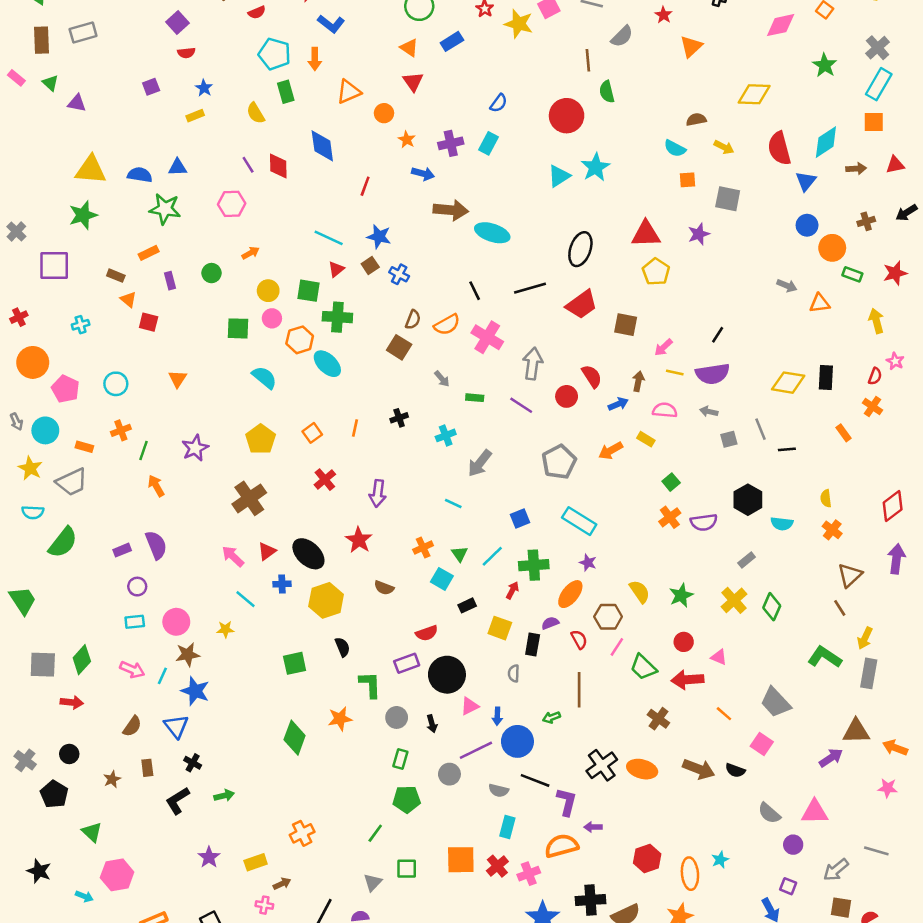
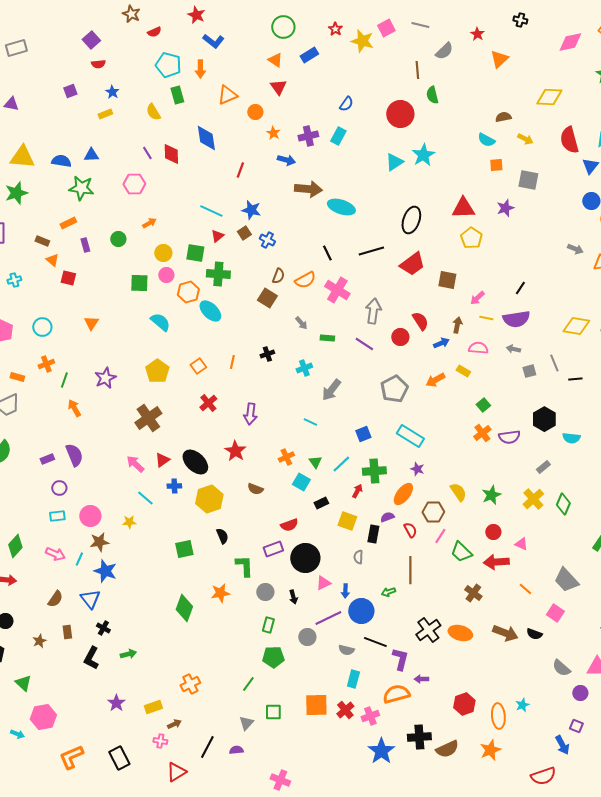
black L-shape: (178, 801) -> (91, 658), turned -30

